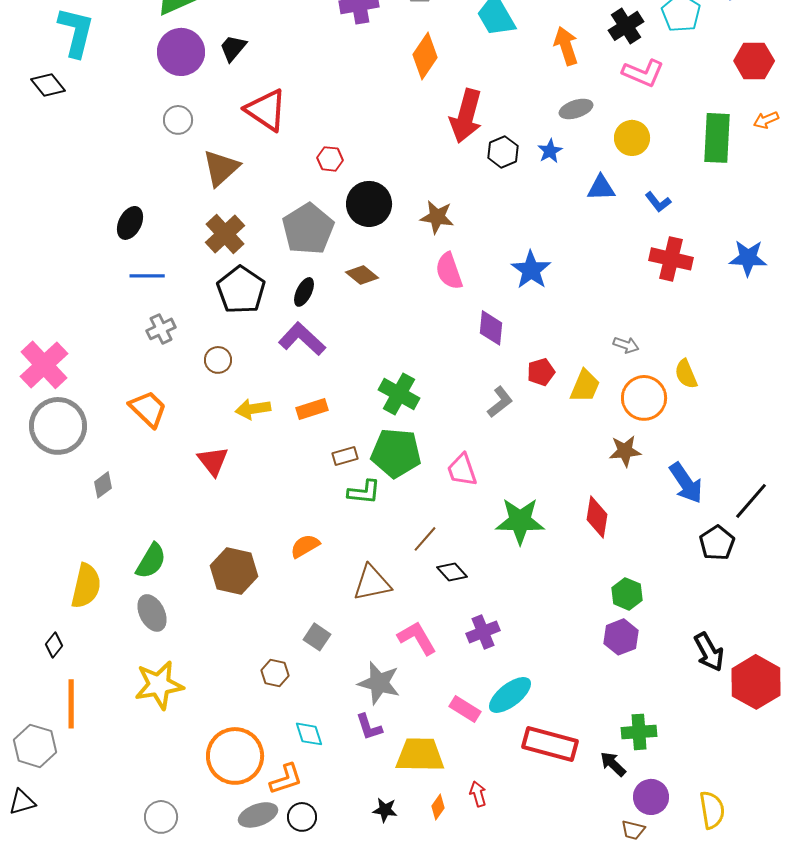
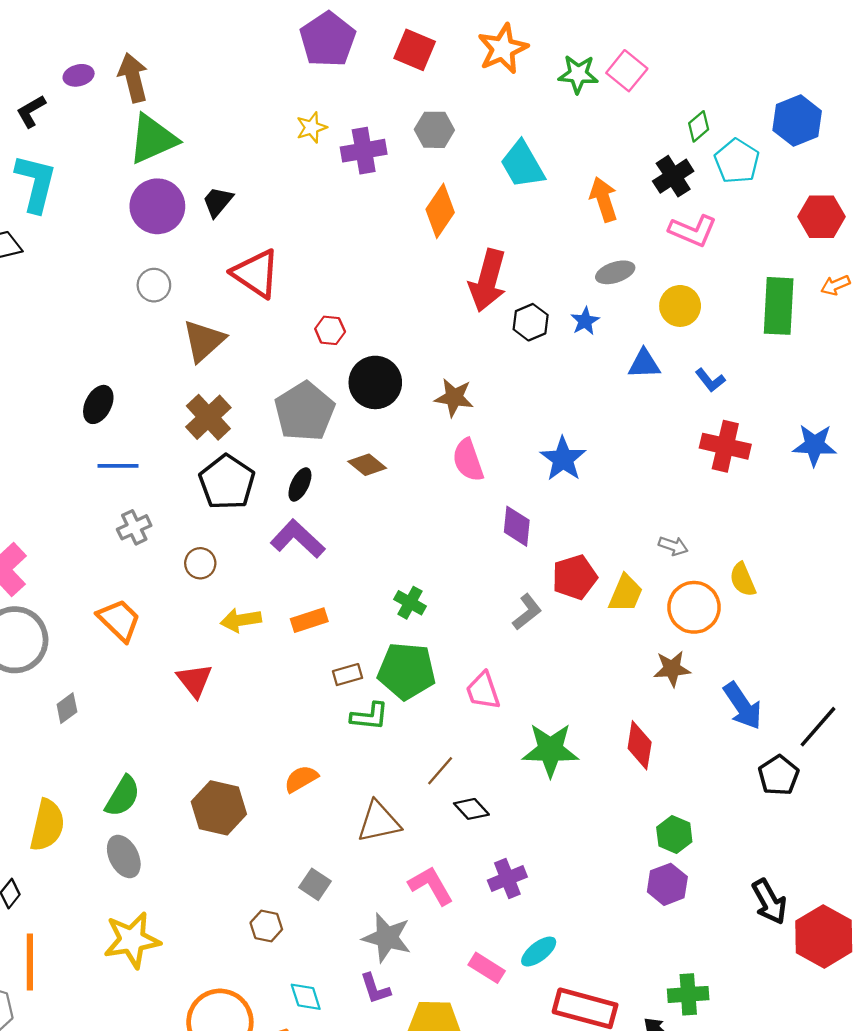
red pentagon: (541, 372) -> (575, 577), size x1.4
green cross: (399, 394) -> (410, 603), size x0.7
cyan ellipse: (510, 695) -> (539, 952), size x0.7

